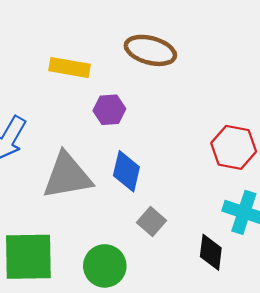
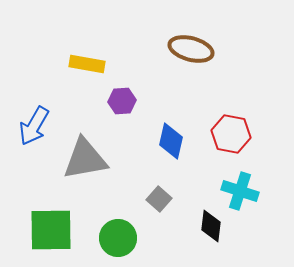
brown ellipse: (150, 50) -> (191, 49), moved
blue diamond: (126, 171) -> (171, 141), moved

